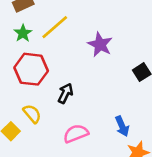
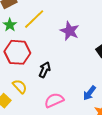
blue arrow: (122, 126) -> (89, 93), turned 63

